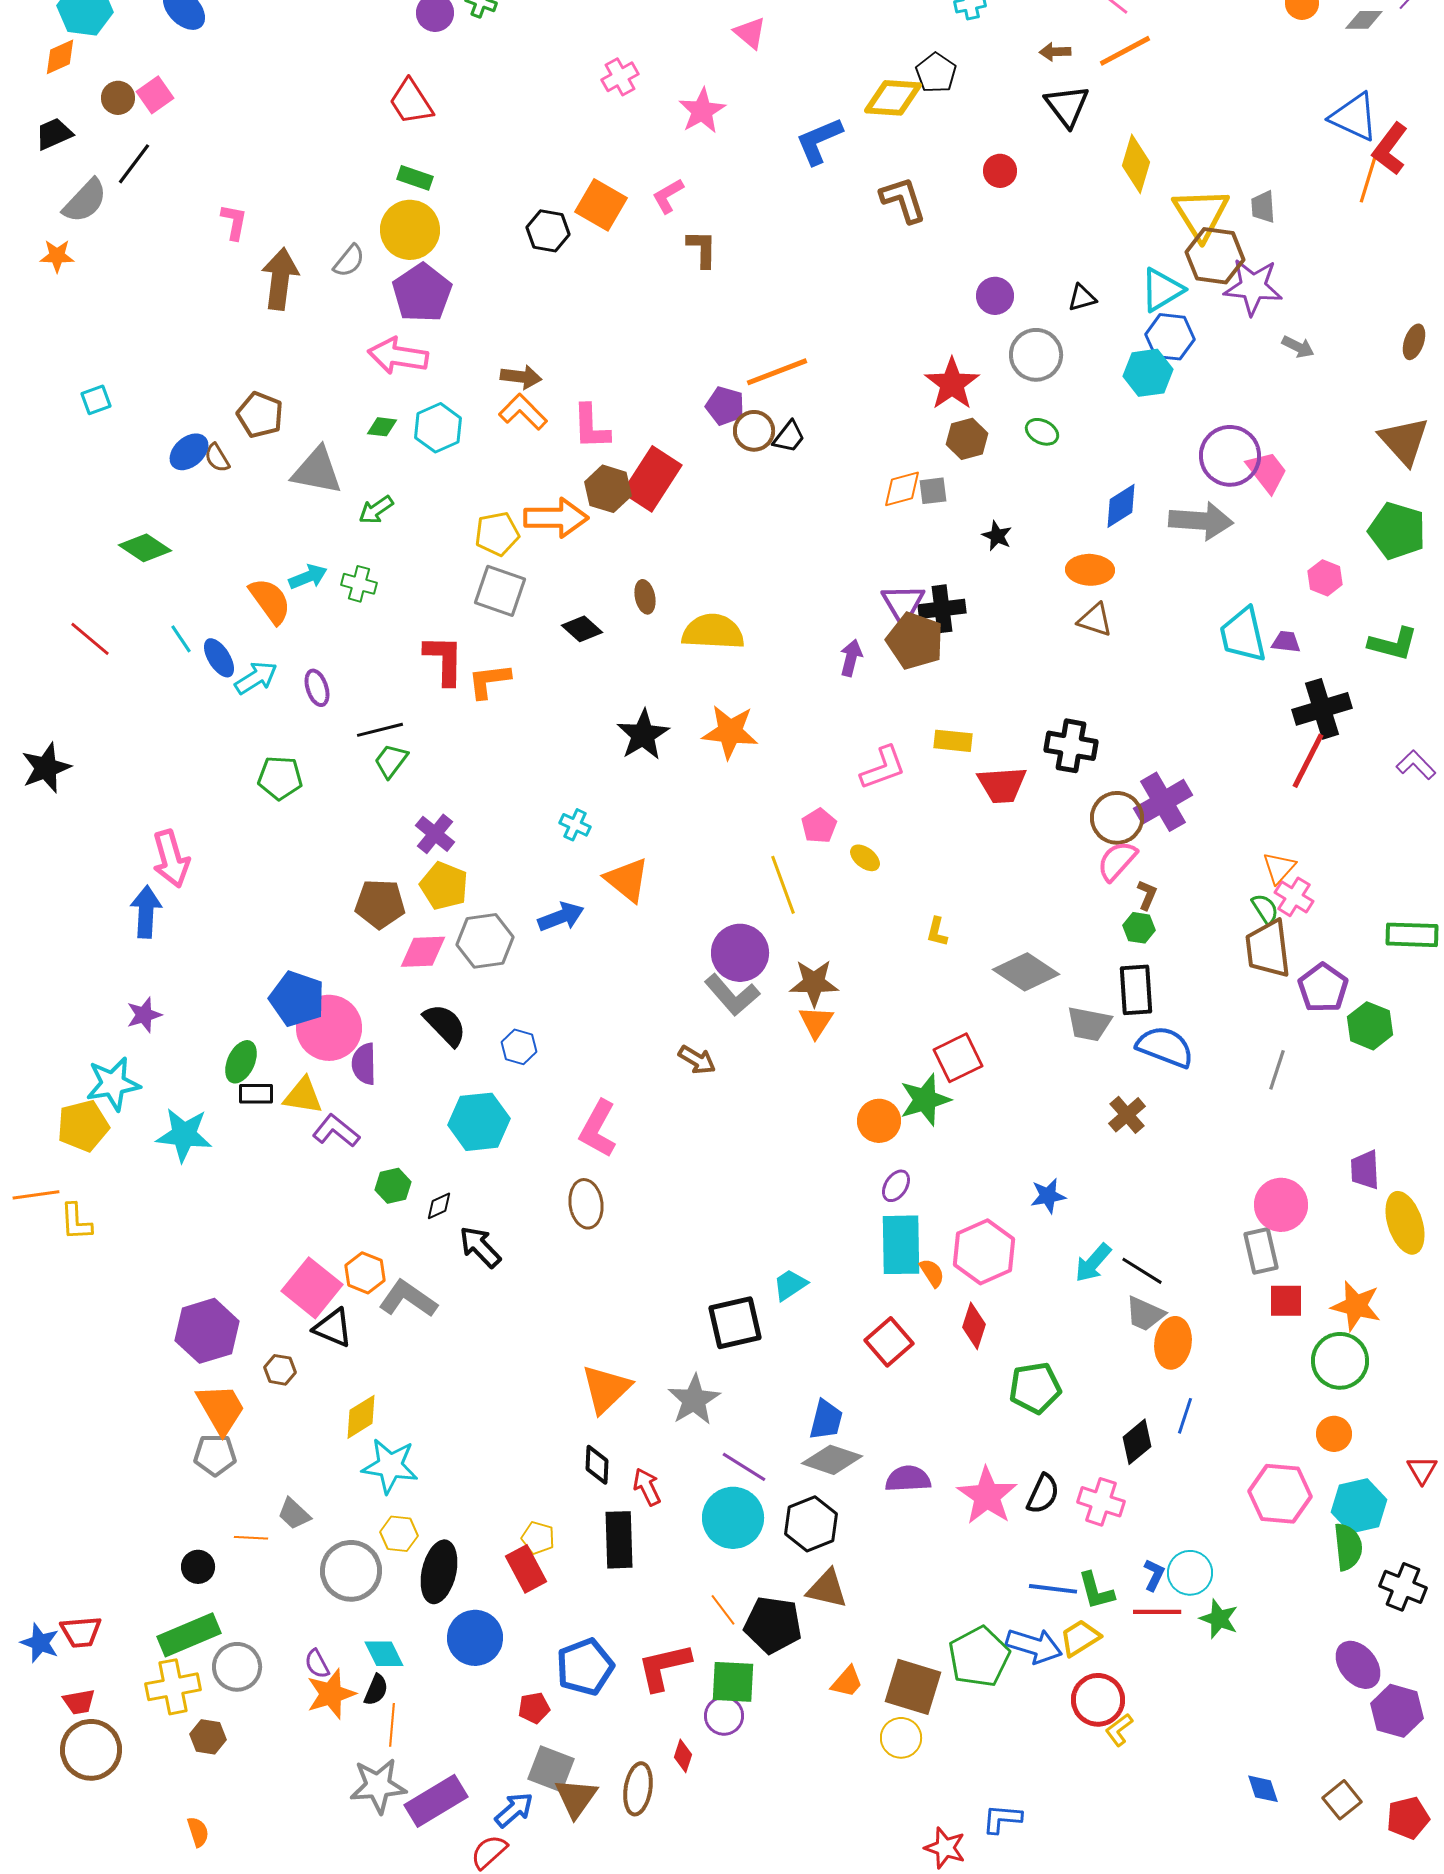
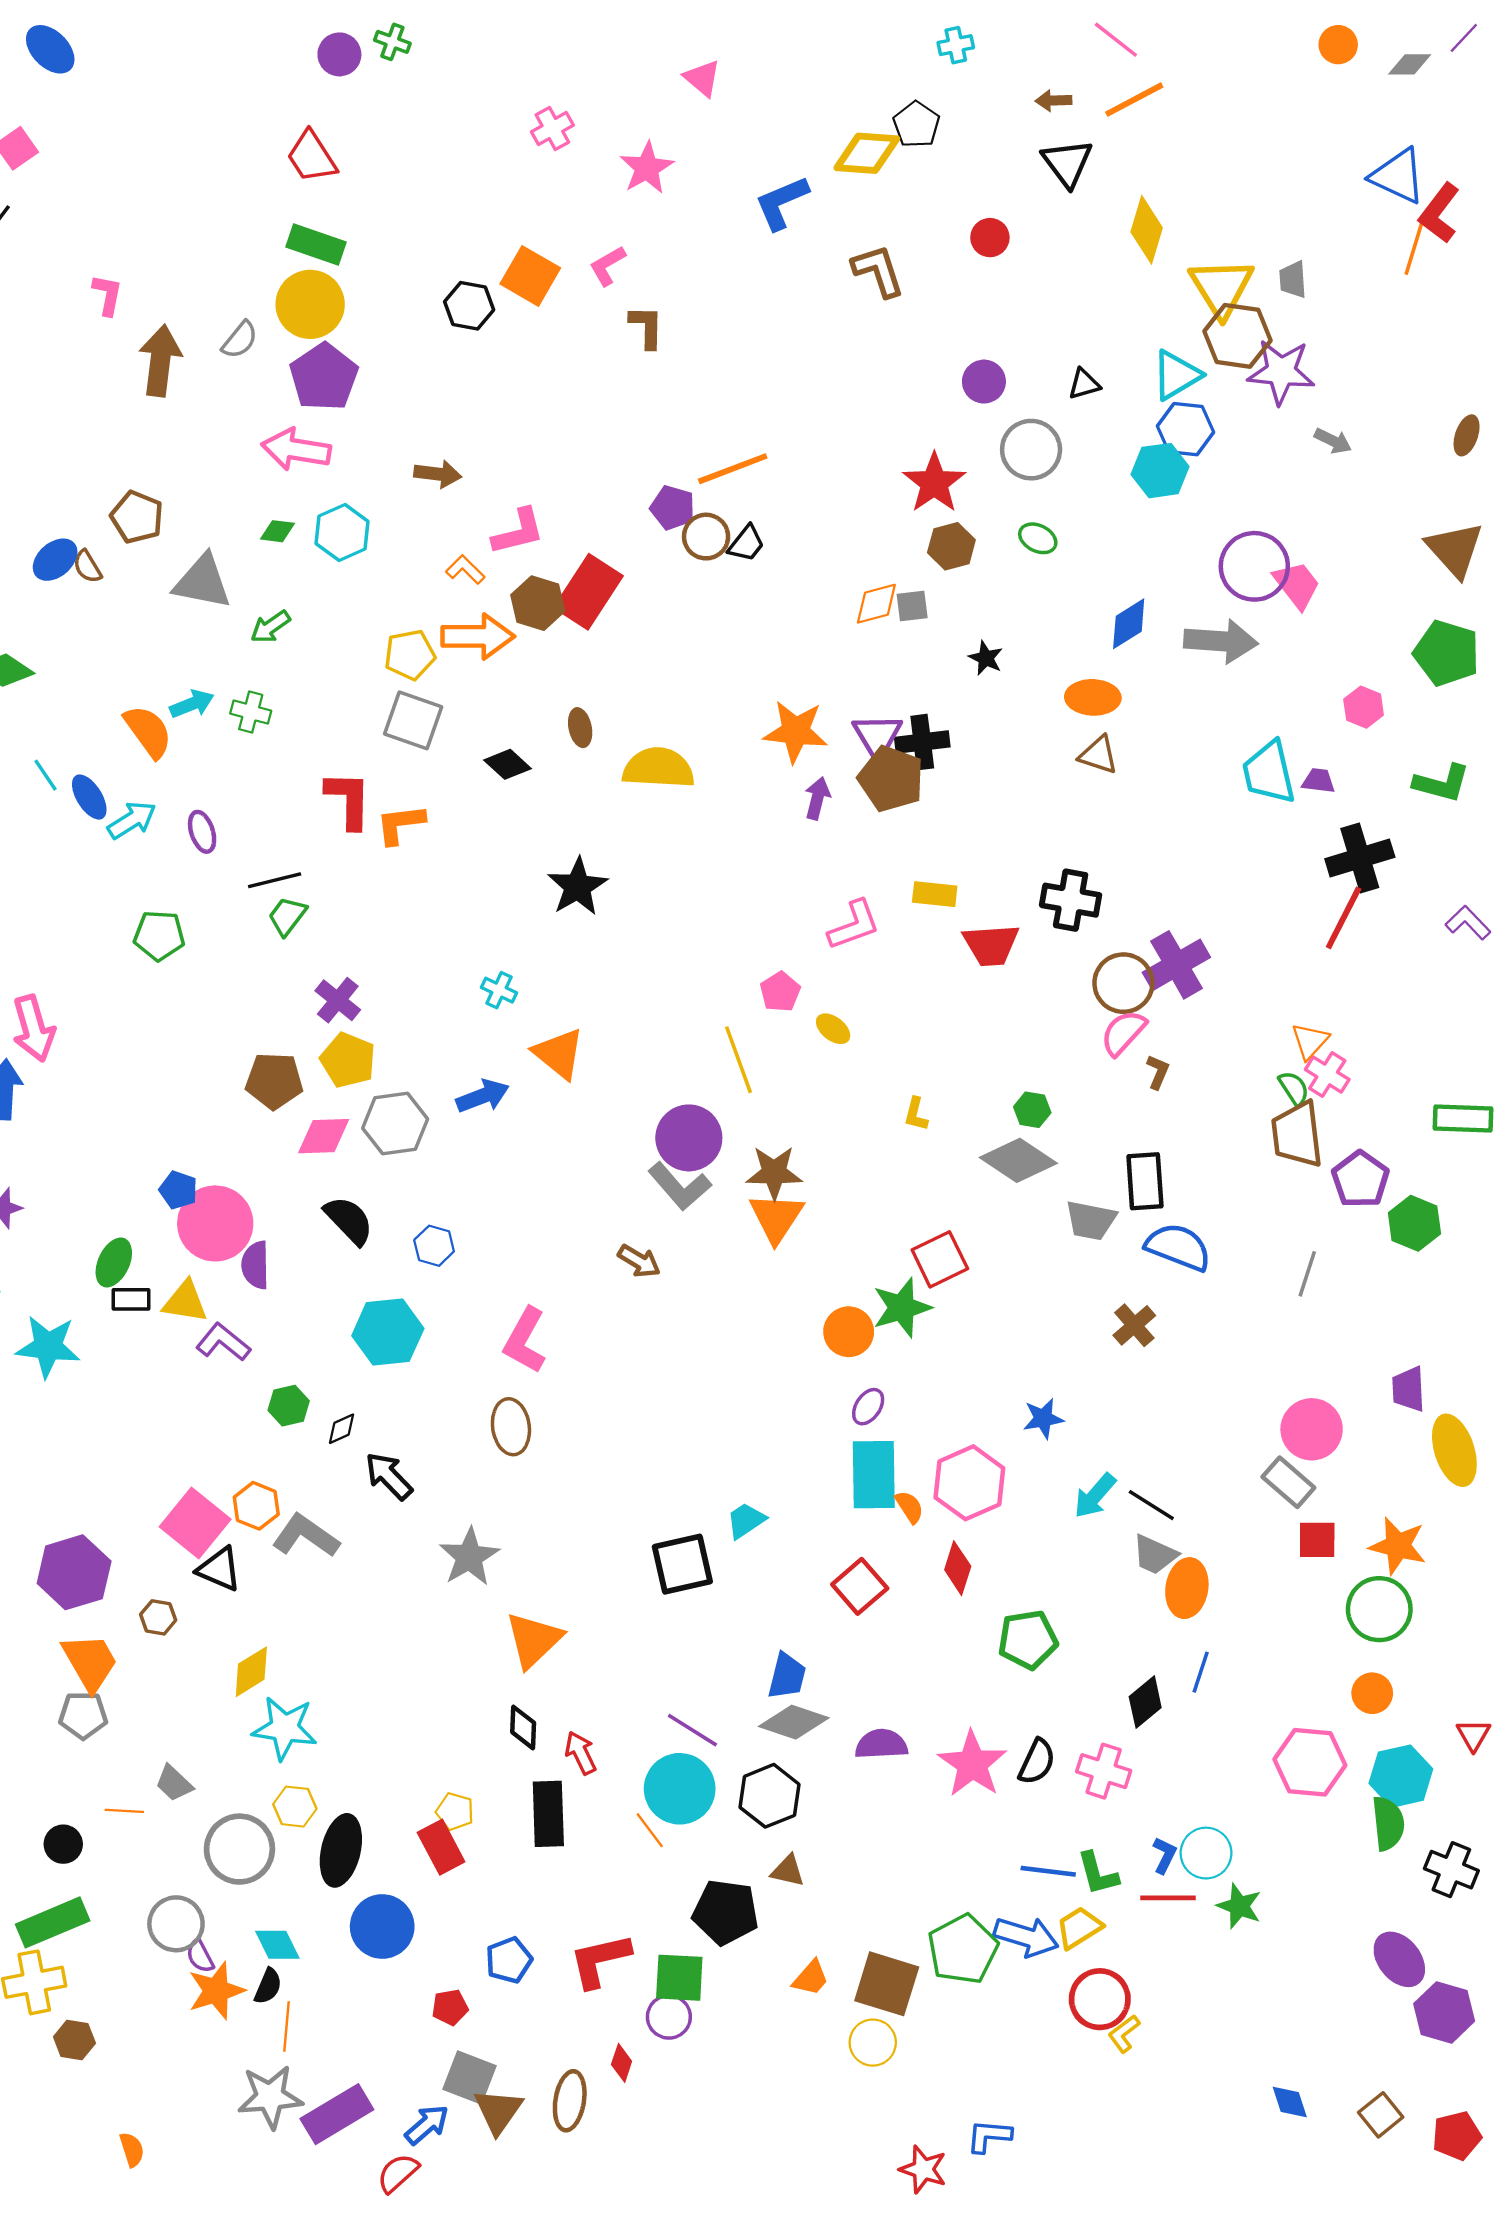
green rectangle: (415, 178) -> (316, 244), size x1.4
orange L-shape: (523, 412) -> (465, 570), moved, size x0.7
pink L-shape: (591, 427) -> (518, 532), turned -102
orange star: (730, 732) -> (796, 731), moved
green hexagon: (1139, 928) -> (1032, 1110), moved
blue pentagon: (297, 999) -> (178, 1190), size x0.6
orange triangle: (816, 1022) -> (776, 1218), size x1.4
gray rectangle: (1261, 1251) -> (1288, 1482), turned -36
gray star: (694, 1400) -> (469, 1557), moved
brown triangle: (827, 1589) -> (788, 1871), size x0.7
orange line: (723, 1610) -> (650, 1830), moved
gray circle: (237, 1667) -> (176, 1924), moved
blue pentagon: (585, 1667) -> (509, 1960), size x0.7
orange semicircle: (198, 1832) -> (132, 2150), moved

